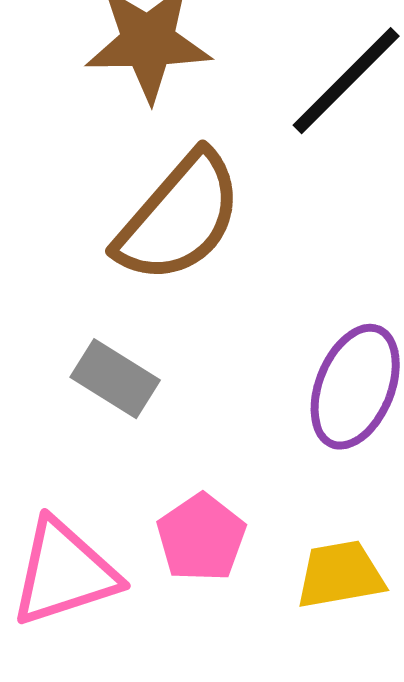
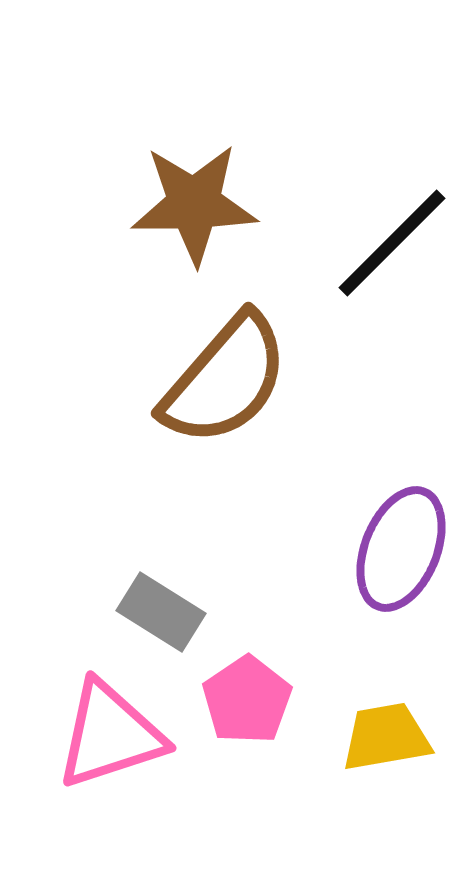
gray rectangle: (115, 379) -> (161, 612), moved

